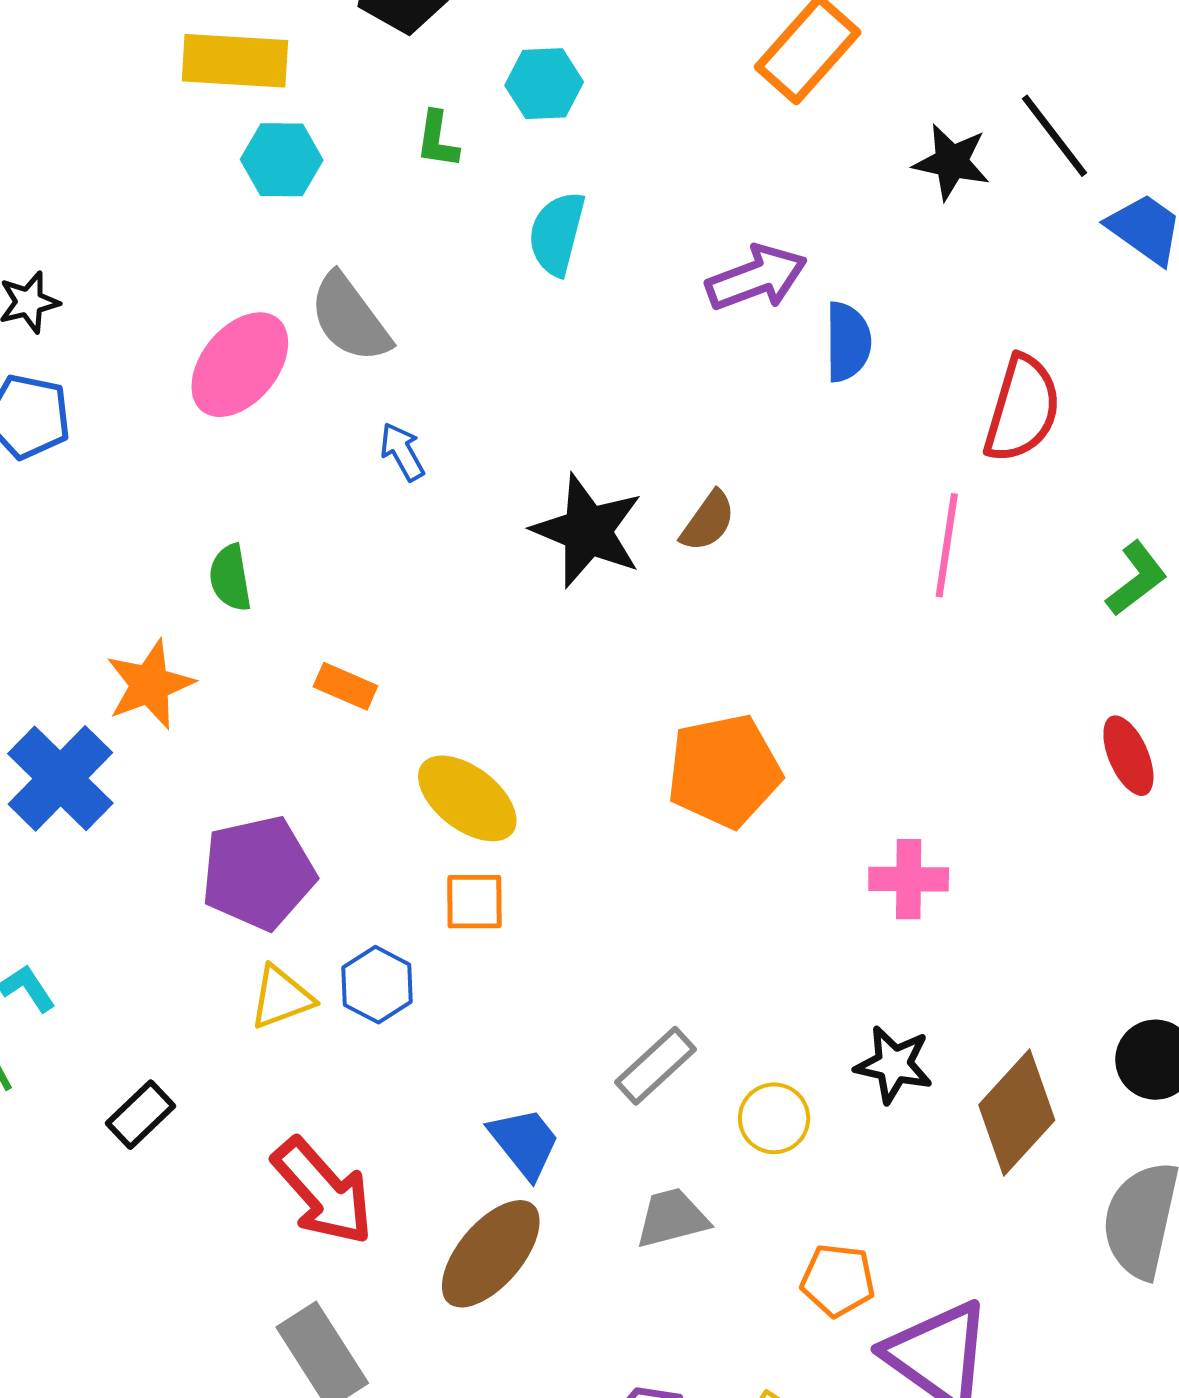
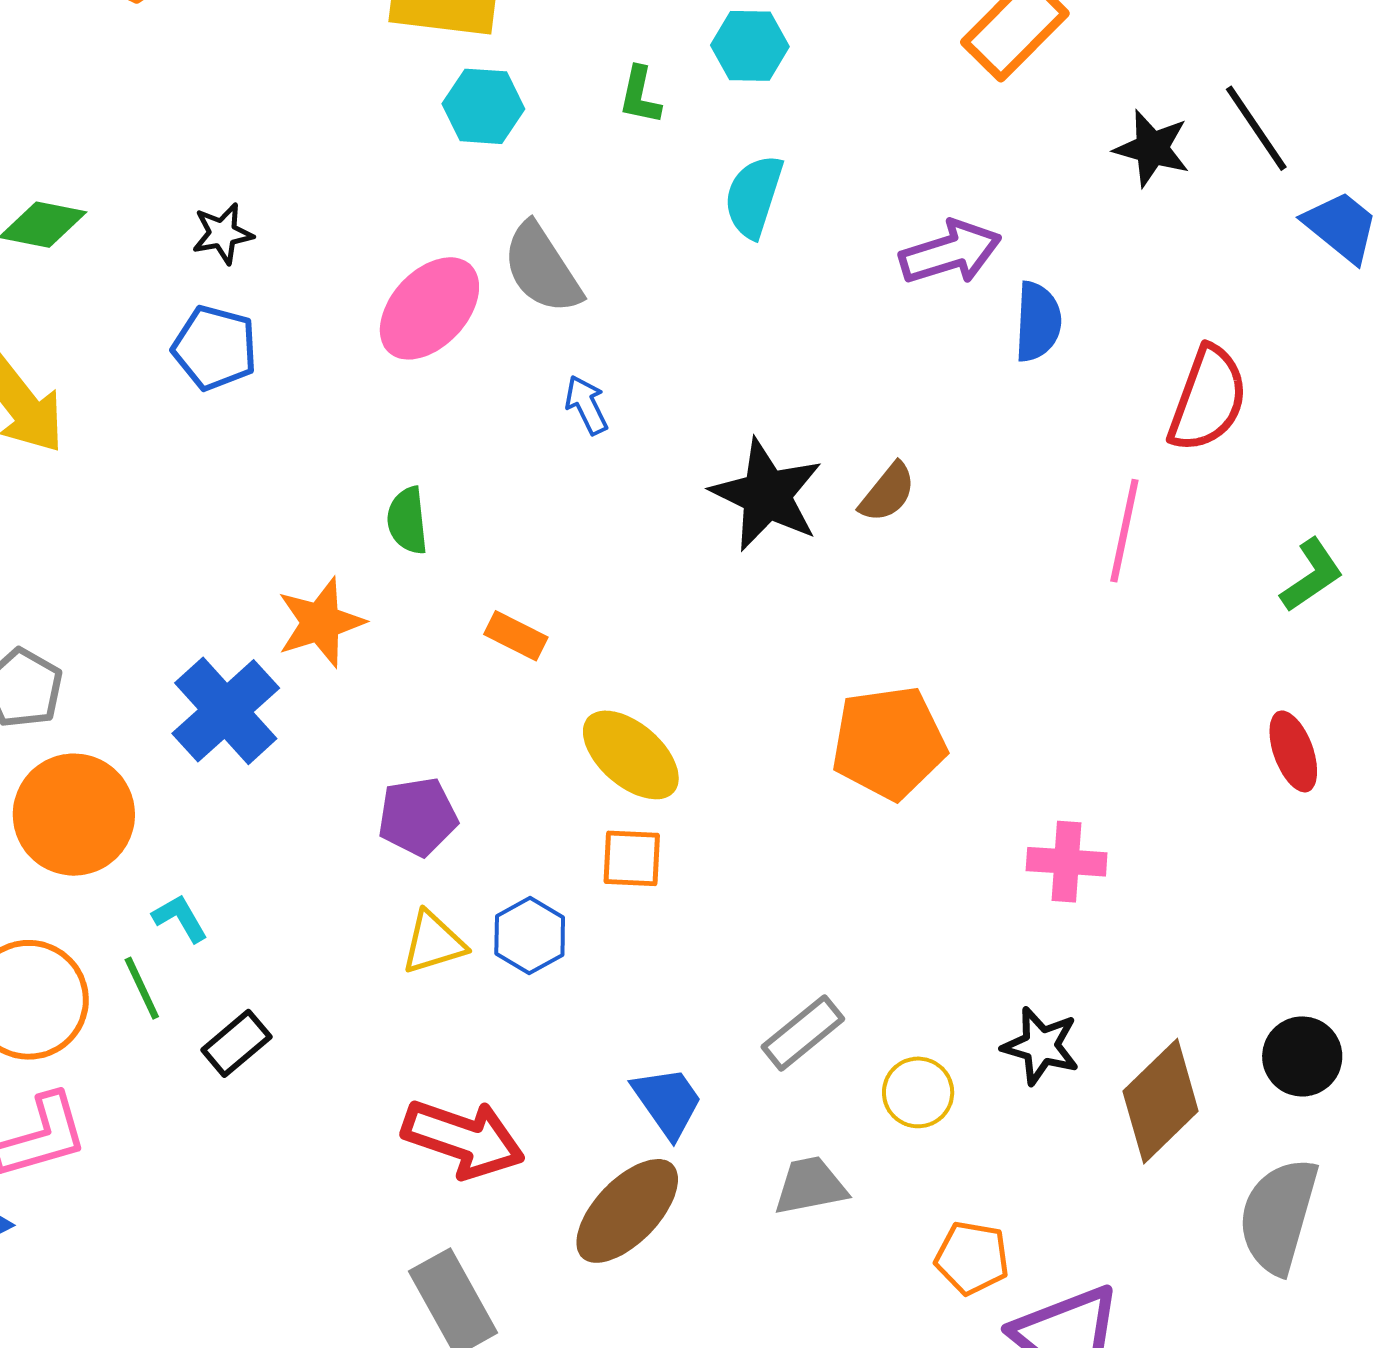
purple pentagon: (258, 873) -> (418, 817), size x0.7
black rectangle: (140, 1115) -> (236, 1043), moved
red arrow: (323, 1191) -> (463, 1139), turned -33

